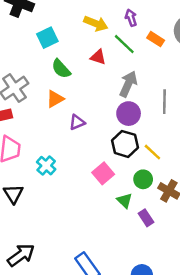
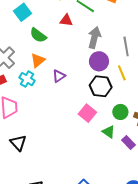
yellow line: (152, 152) -> (122, 73), moved, turned 35
cyan cross: (46, 166) -> (27, 79), moved

